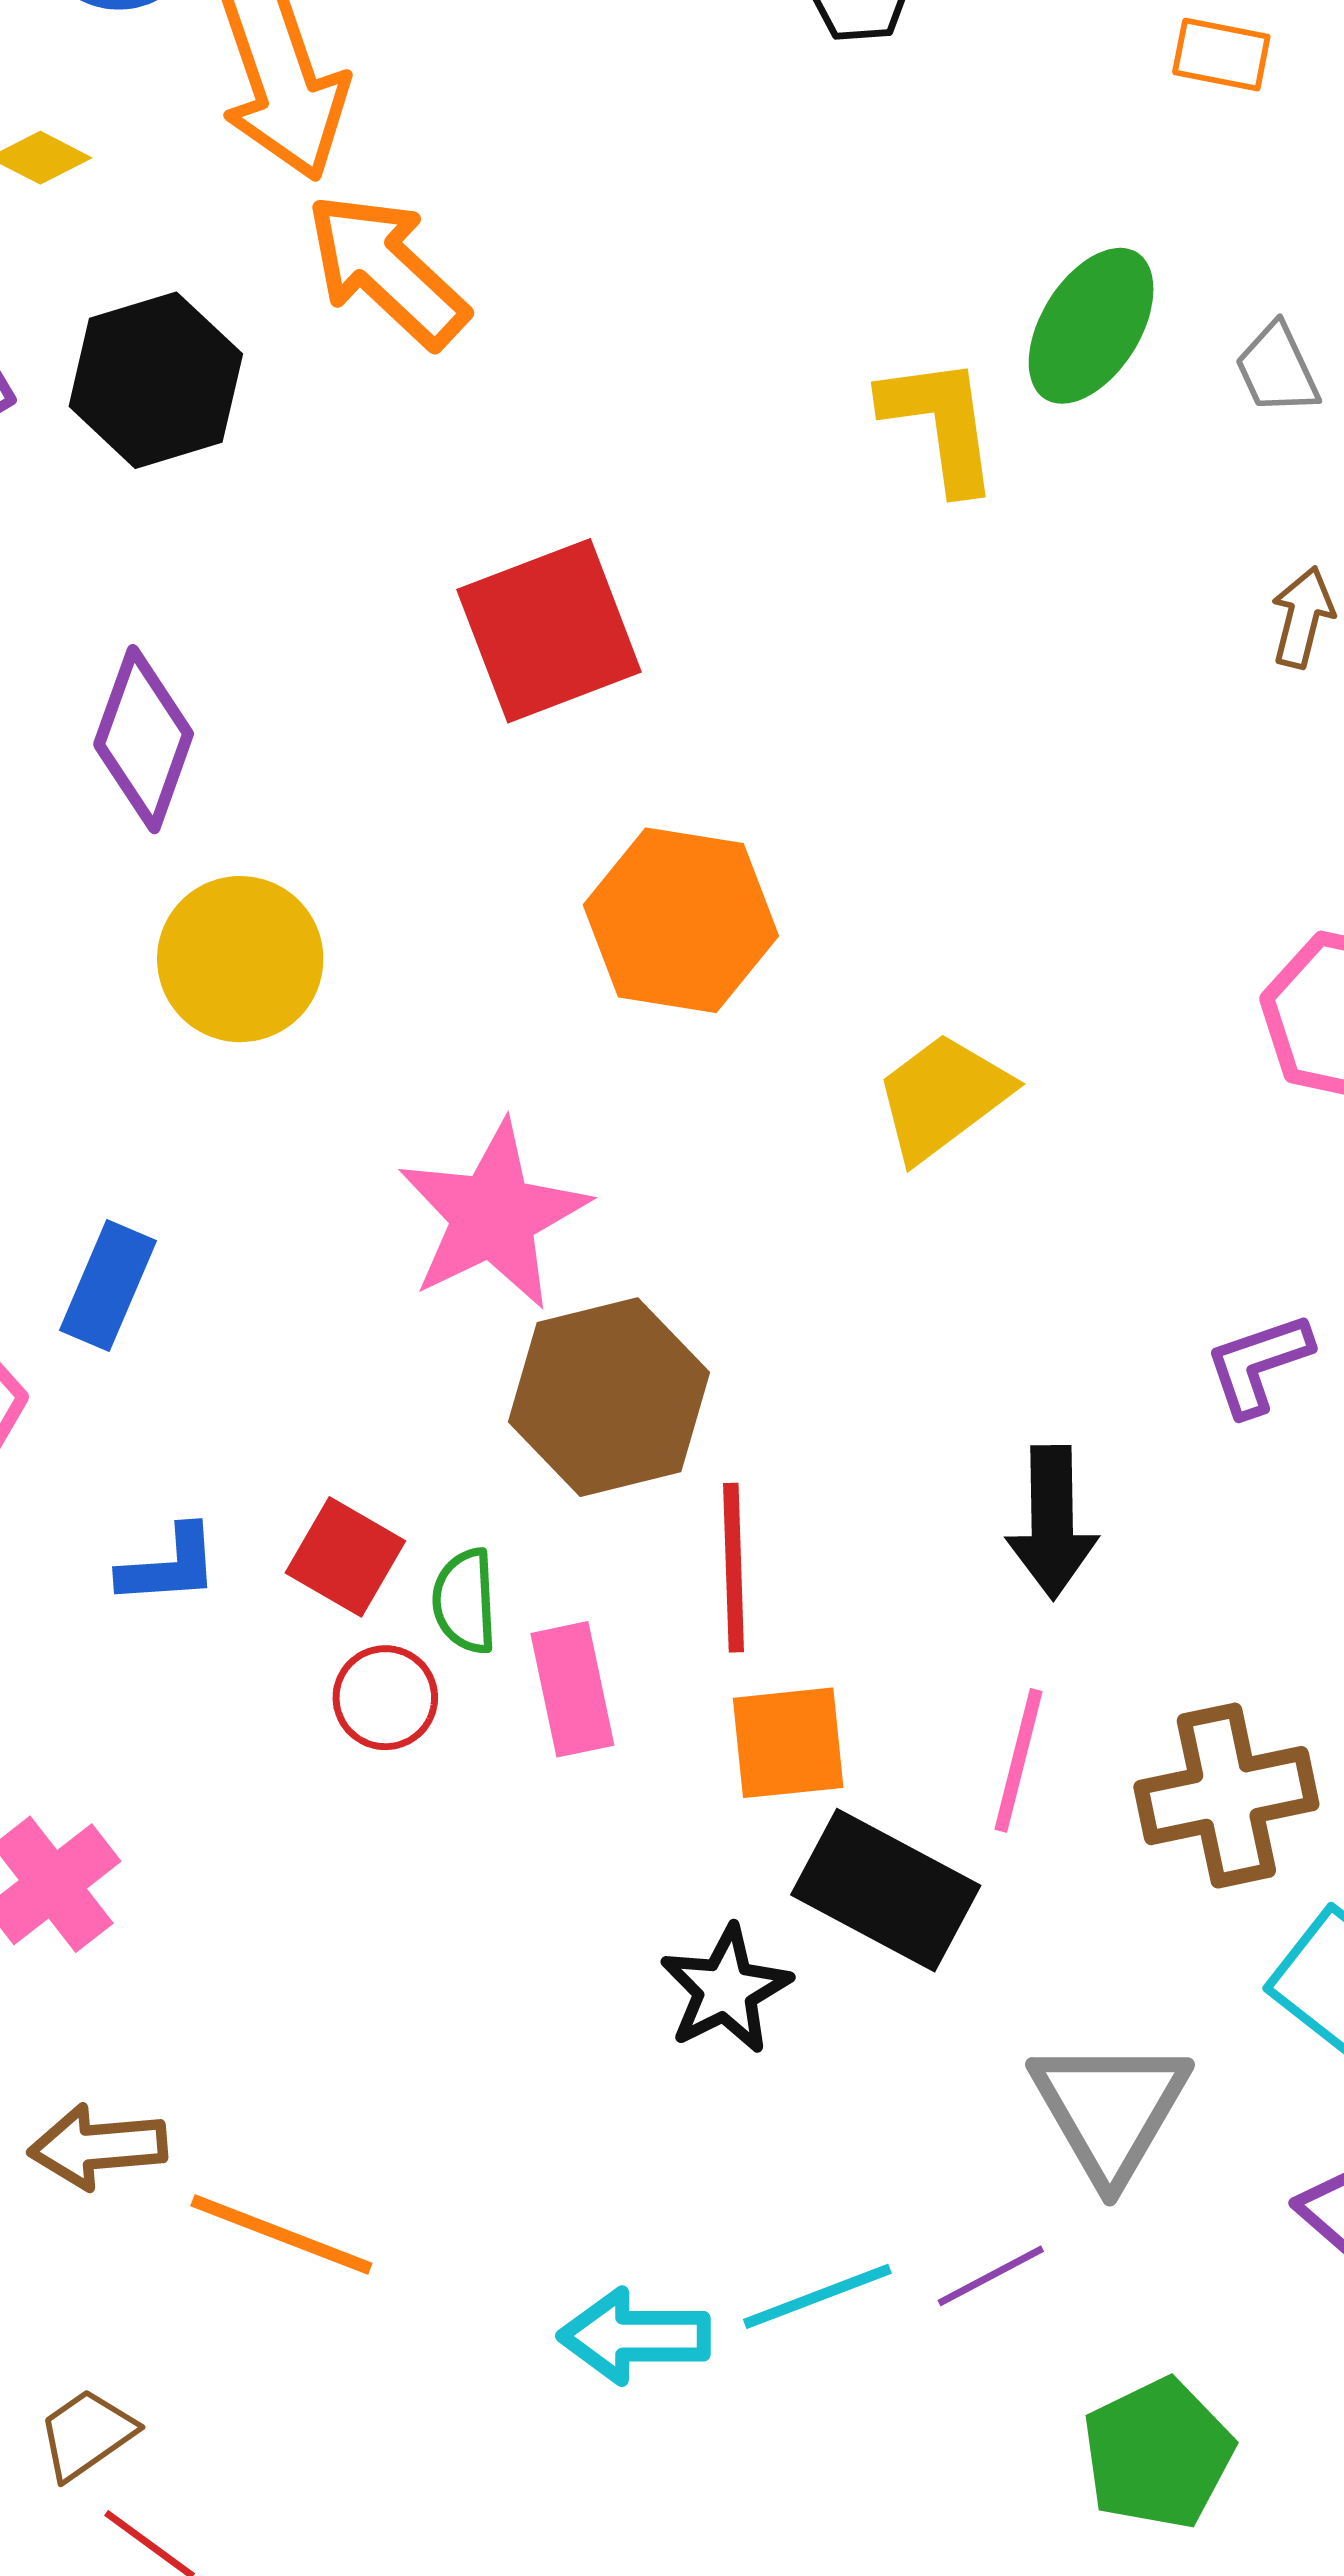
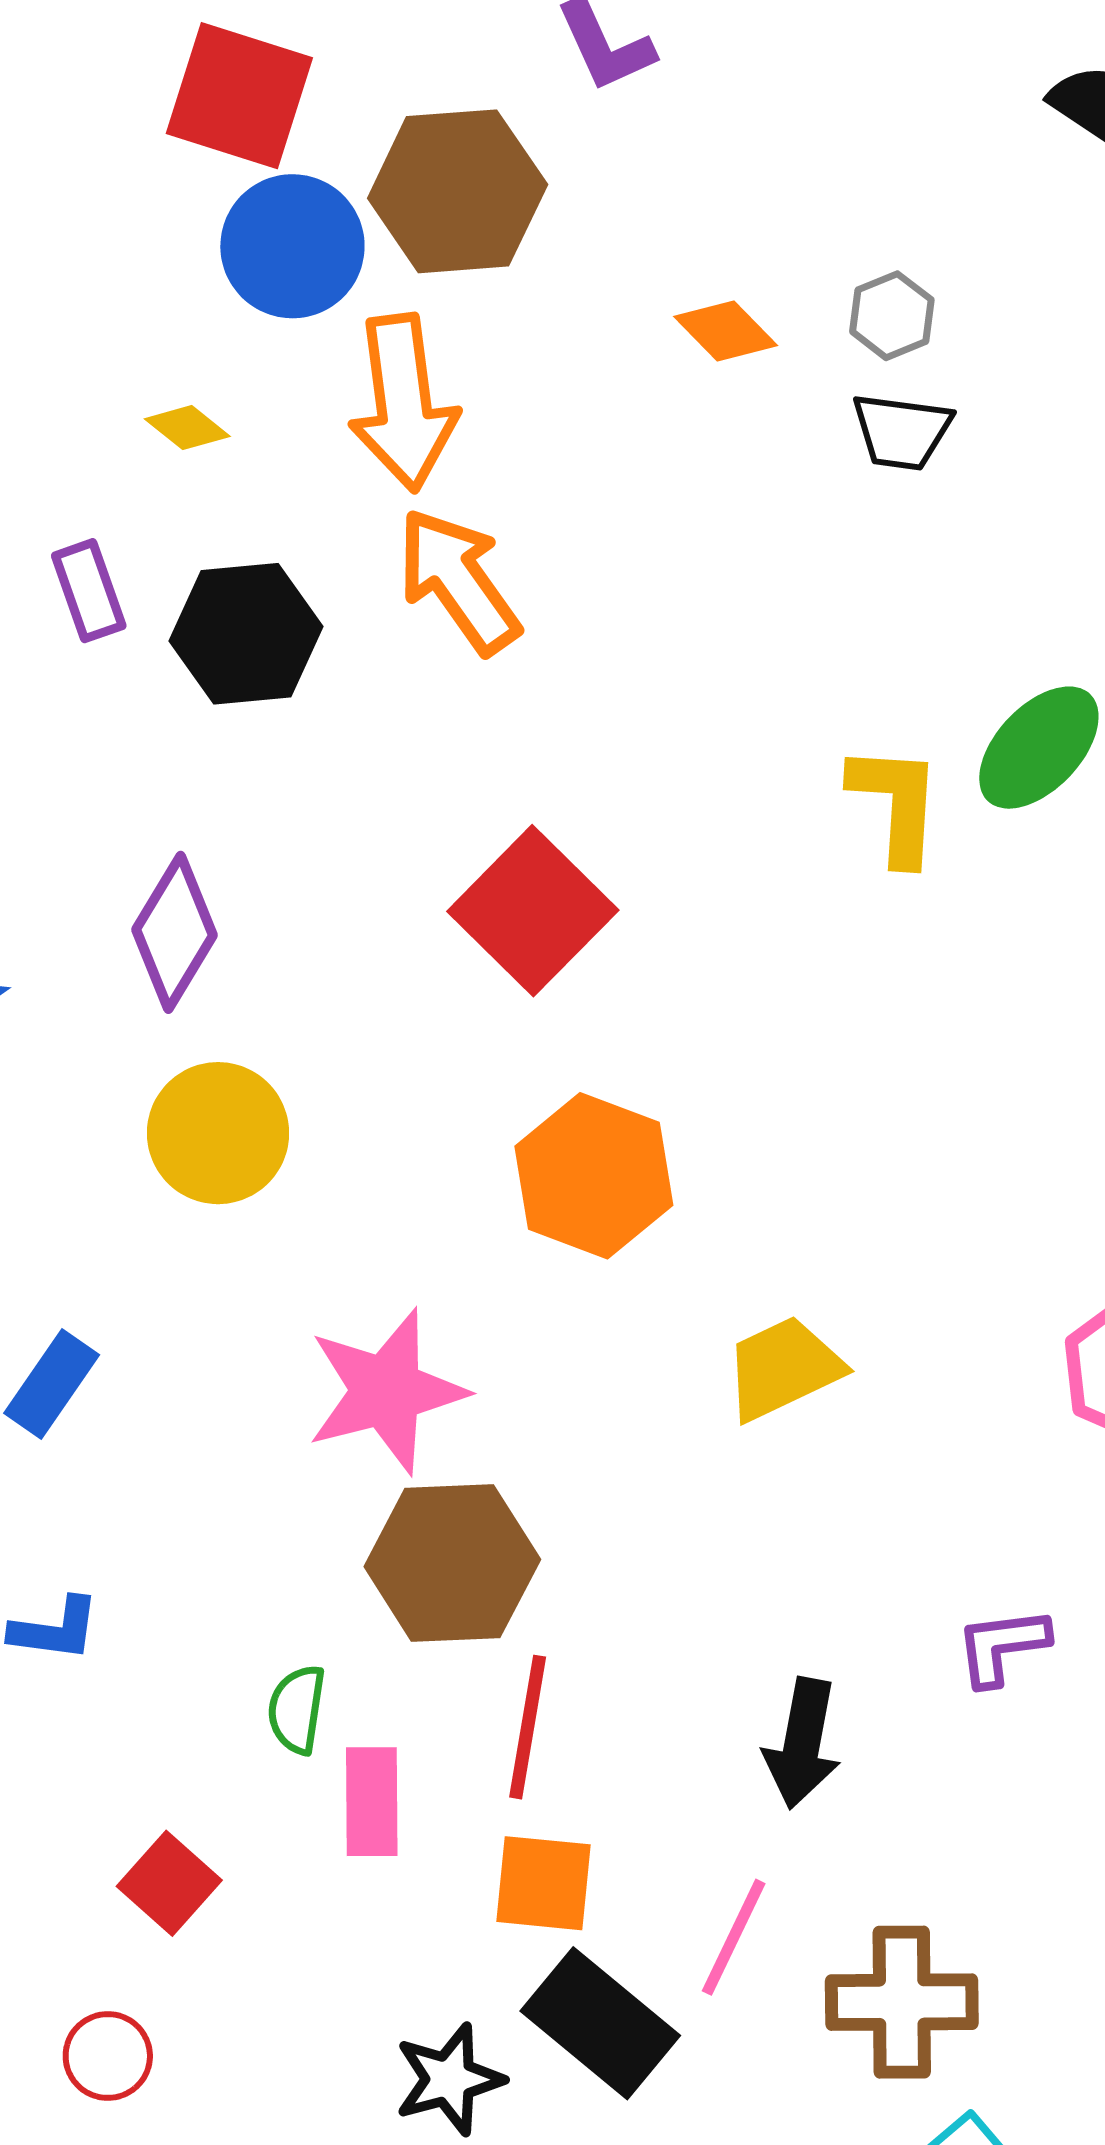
red square: (549, 631) -> (533, 911), turned -36
red square: (345, 1557) -> (169, 1883), moved
red circle: (385, 1698) -> (108, 2056), moved

